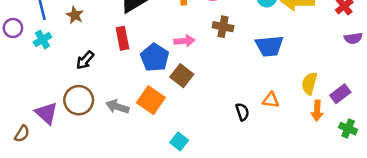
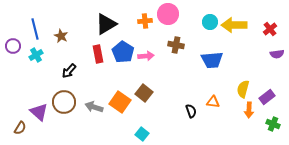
blue pentagon: (155, 58) -> (123, 52), moved
brown square: (182, 76) -> (144, 93), moved

